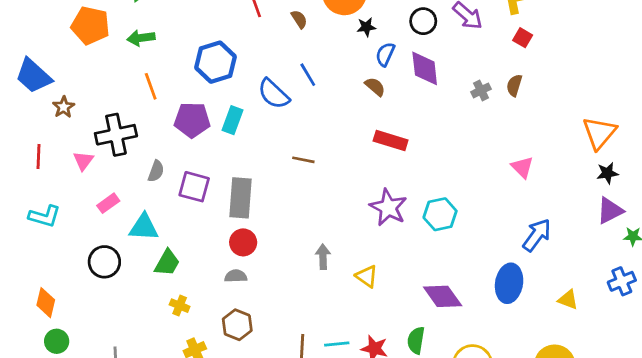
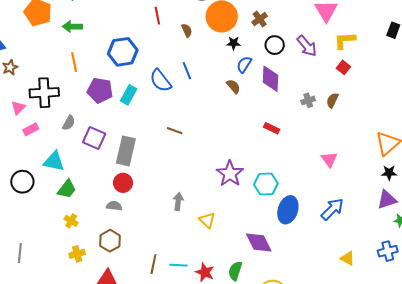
red rectangle: (391, 141) -> (272, 128), moved, size x0.7
pink rectangle: (108, 203) -> (31, 129), moved
blue ellipse: (509, 283) -> (288, 210), moved

